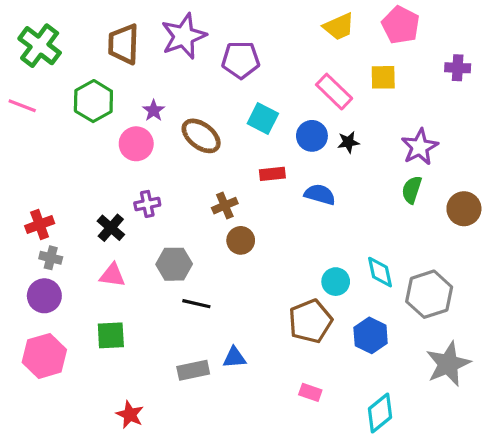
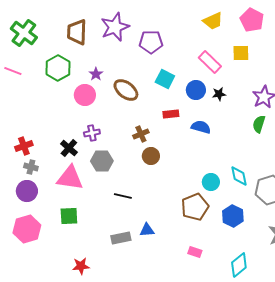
gray hexagon: (174, 264) -> (102, 161), moved
pink triangle: (112, 275) -> (70, 178), size x1.6
red star: (130, 415) -> (81, 266), turned -30

